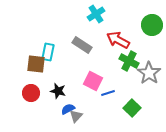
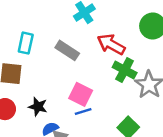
cyan rectangle: (48, 52) -> (26, 43), moved
blue line: (108, 93) -> (83, 111), moved

